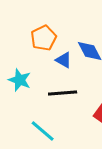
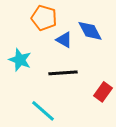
orange pentagon: (44, 38) -> (44, 18), turned -30

